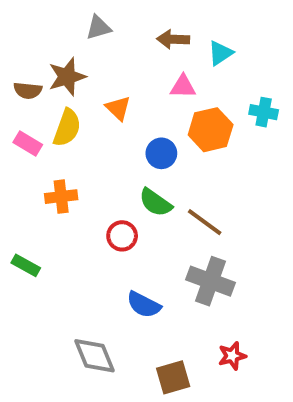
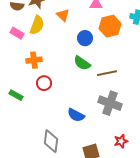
brown line: (205, 222) -> (107, 73), turned -48
red circle: (122, 236) -> (44, 83), moved
gray diamond: (95, 356) -> (51, 141), turned 30

